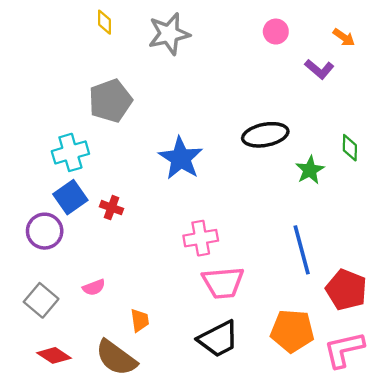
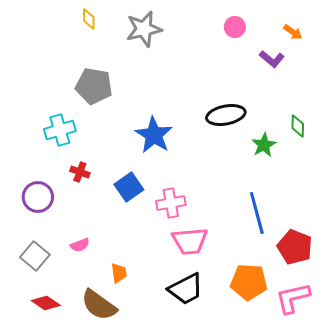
gray pentagon: (110, 101) -> (94, 86), turned 30
blue square: (70, 197) -> (129, 187), moved
red cross: (112, 208) -> (80, 172), moved

